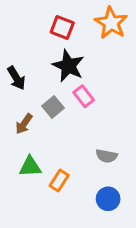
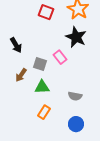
black star: (68, 66) -> (76, 37), moved
gray square: (53, 107) -> (40, 64), turned -32
green triangle: (30, 167) -> (42, 87), moved

